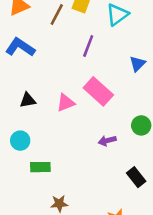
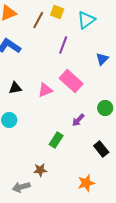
purple arrow: (107, 141) -> (78, 120), turned -32
green rectangle: (40, 167) -> (56, 140), moved, turned -56

